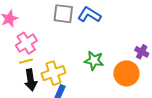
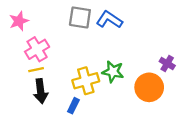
yellow cross: (53, 73) -> (86, 81), moved

